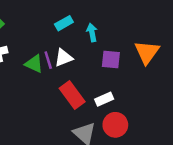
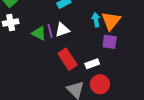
cyan arrow: (92, 32) -> (96, 20), moved
orange triangle: (147, 52) -> (111, 21), moved
purple square: (111, 60) -> (110, 42), moved

